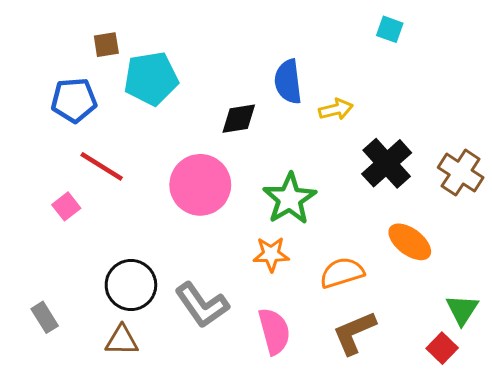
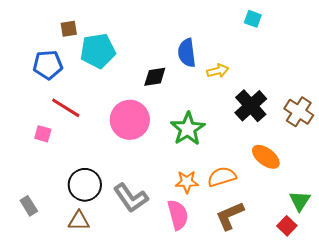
pink square: (66, 206) -> (43, 134), turned -36
orange star: (271, 254) -> (187, 182), moved

